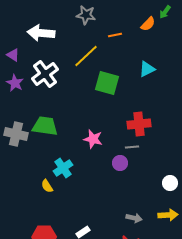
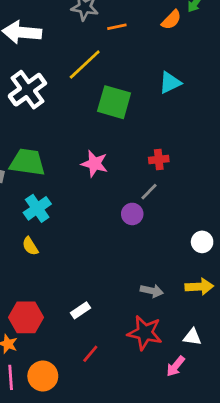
orange line: (115, 35) -> (117, 27), moved
red cross: (139, 124) -> (159, 159), size x0.6
pink star: (93, 139) -> (95, 164), moved
gray line: (132, 147) -> (149, 192), turned -40
cyan cross: (63, 168) -> (37, 208), moved

